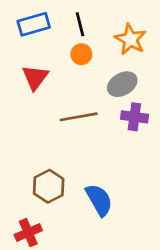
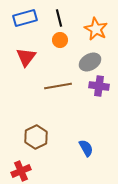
blue semicircle: (99, 200) -> (86, 148), moved, size x0.7

